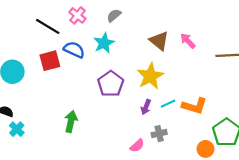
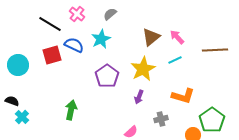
brown triangle: (159, 41) -> (151, 37), turned 42
cyan line: (168, 104) -> (175, 60), moved
gray cross: (159, 134) -> (161, 119), moved

